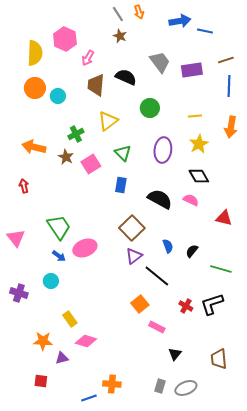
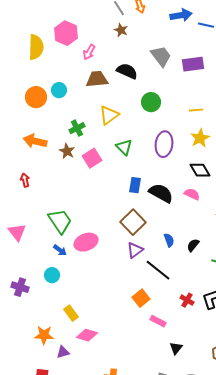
brown trapezoid: (96, 85) -> (97, 79), turned 80
orange circle: (35, 88) -> (36, 97), moved
blue rectangle: (121, 185) -> (135, 185), moved

